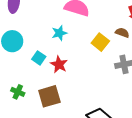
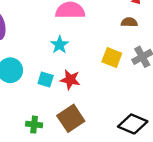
yellow square: (100, 42) -> (112, 58), moved

